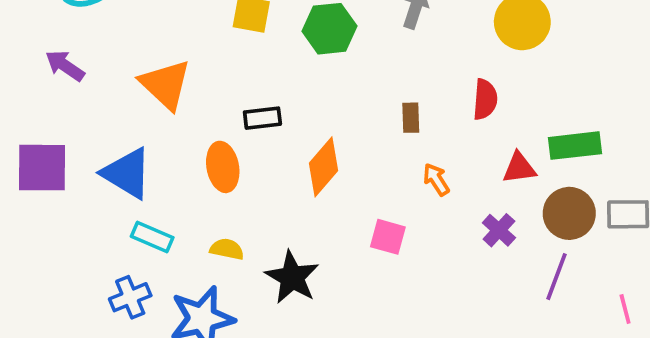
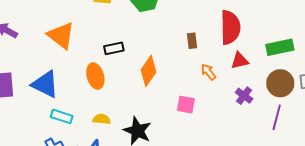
red semicircle: (485, 99) -> (230, 27), size x1.6
red triangle: (519, 168) -> (240, 61), moved

